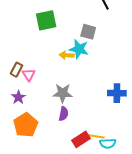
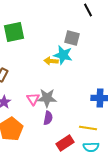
green square: (46, 20) -> (14, 32), moved
pink triangle: (29, 75) -> (33, 99), moved
yellow line: (95, 136) -> (88, 128), moved

